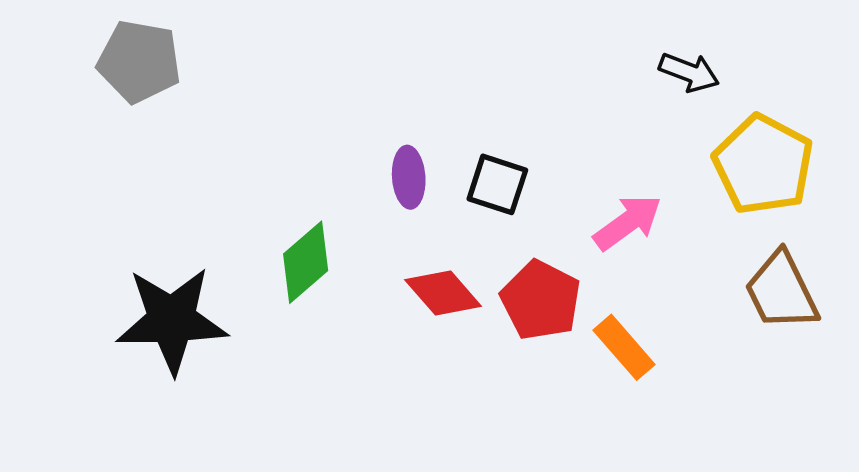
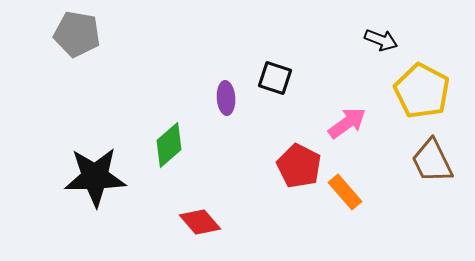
black square: (497, 184) -> (275, 78), moved
red diamond: (443, 293) -> (200, 222), moved

